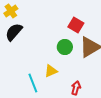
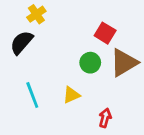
yellow cross: (11, 11) -> (36, 14), moved
cyan line: (33, 83) -> (32, 95), moved

